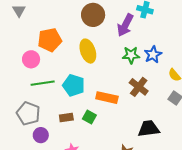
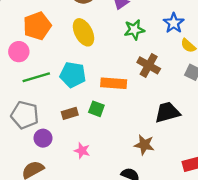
blue star: (153, 55) -> (174, 23), moved

